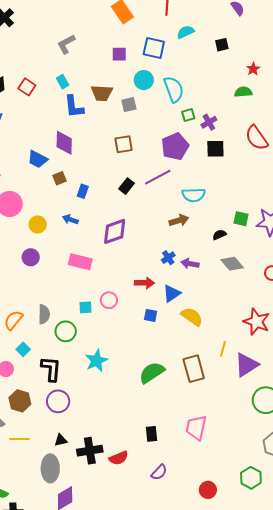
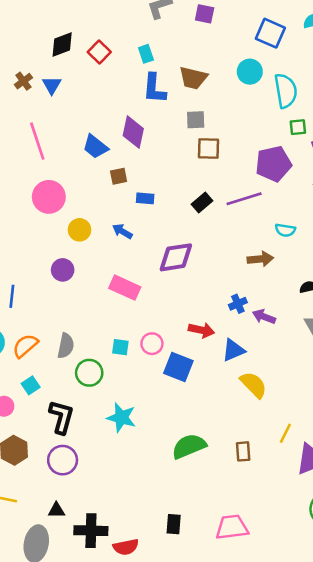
purple square: (119, 54) -> (205, 14), moved
gray square: (129, 105) -> (196, 120), moved
blue rectangle: (83, 191) -> (145, 198), turned 64
cyan semicircle: (194, 195) -> (285, 230), size x0.7
blue square: (151, 315) -> (178, 367), moved, size x1.6
cyan star: (96, 361) -> (121, 418), turned 30
brown rectangle: (194, 369) -> (243, 451), size x0.6
pink trapezoid: (196, 428) -> (232, 527), turned 60

